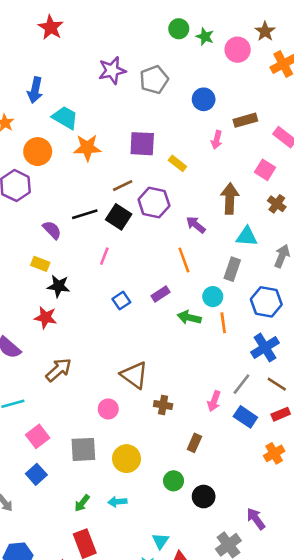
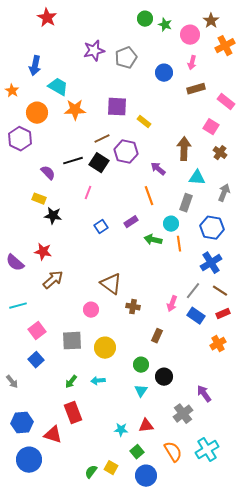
pink arrow: (217, 140) -> (192, 63), moved
red star: (45, 317) -> (43, 252), moved
cyan triangle: (160, 541) -> (141, 391), moved

